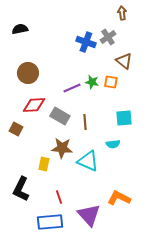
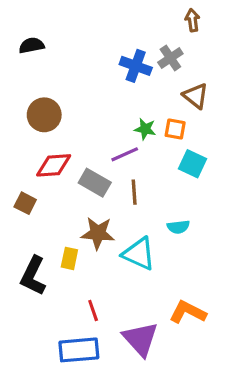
purple line: (72, 88) -> (125, 154), moved
cyan square: (124, 118) -> (192, 164), moved, turned 30
black L-shape: (21, 189) -> (33, 276), moved

